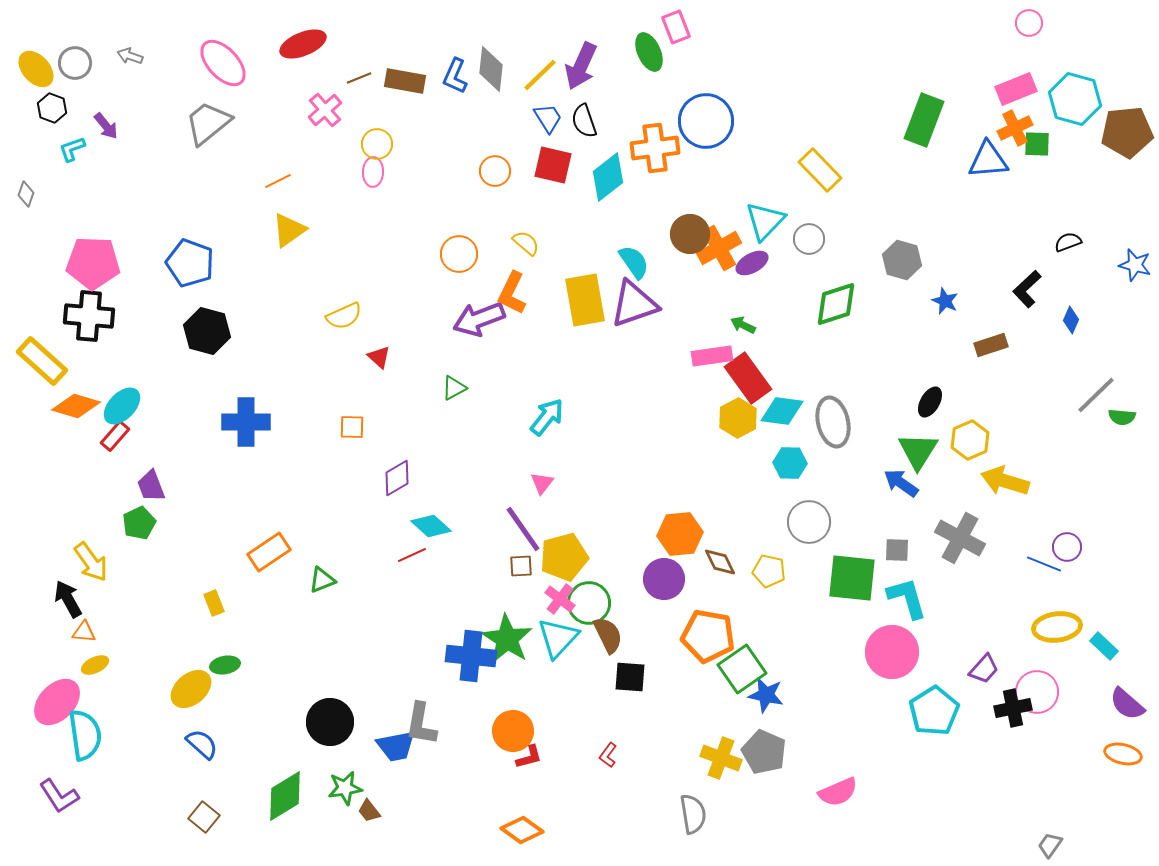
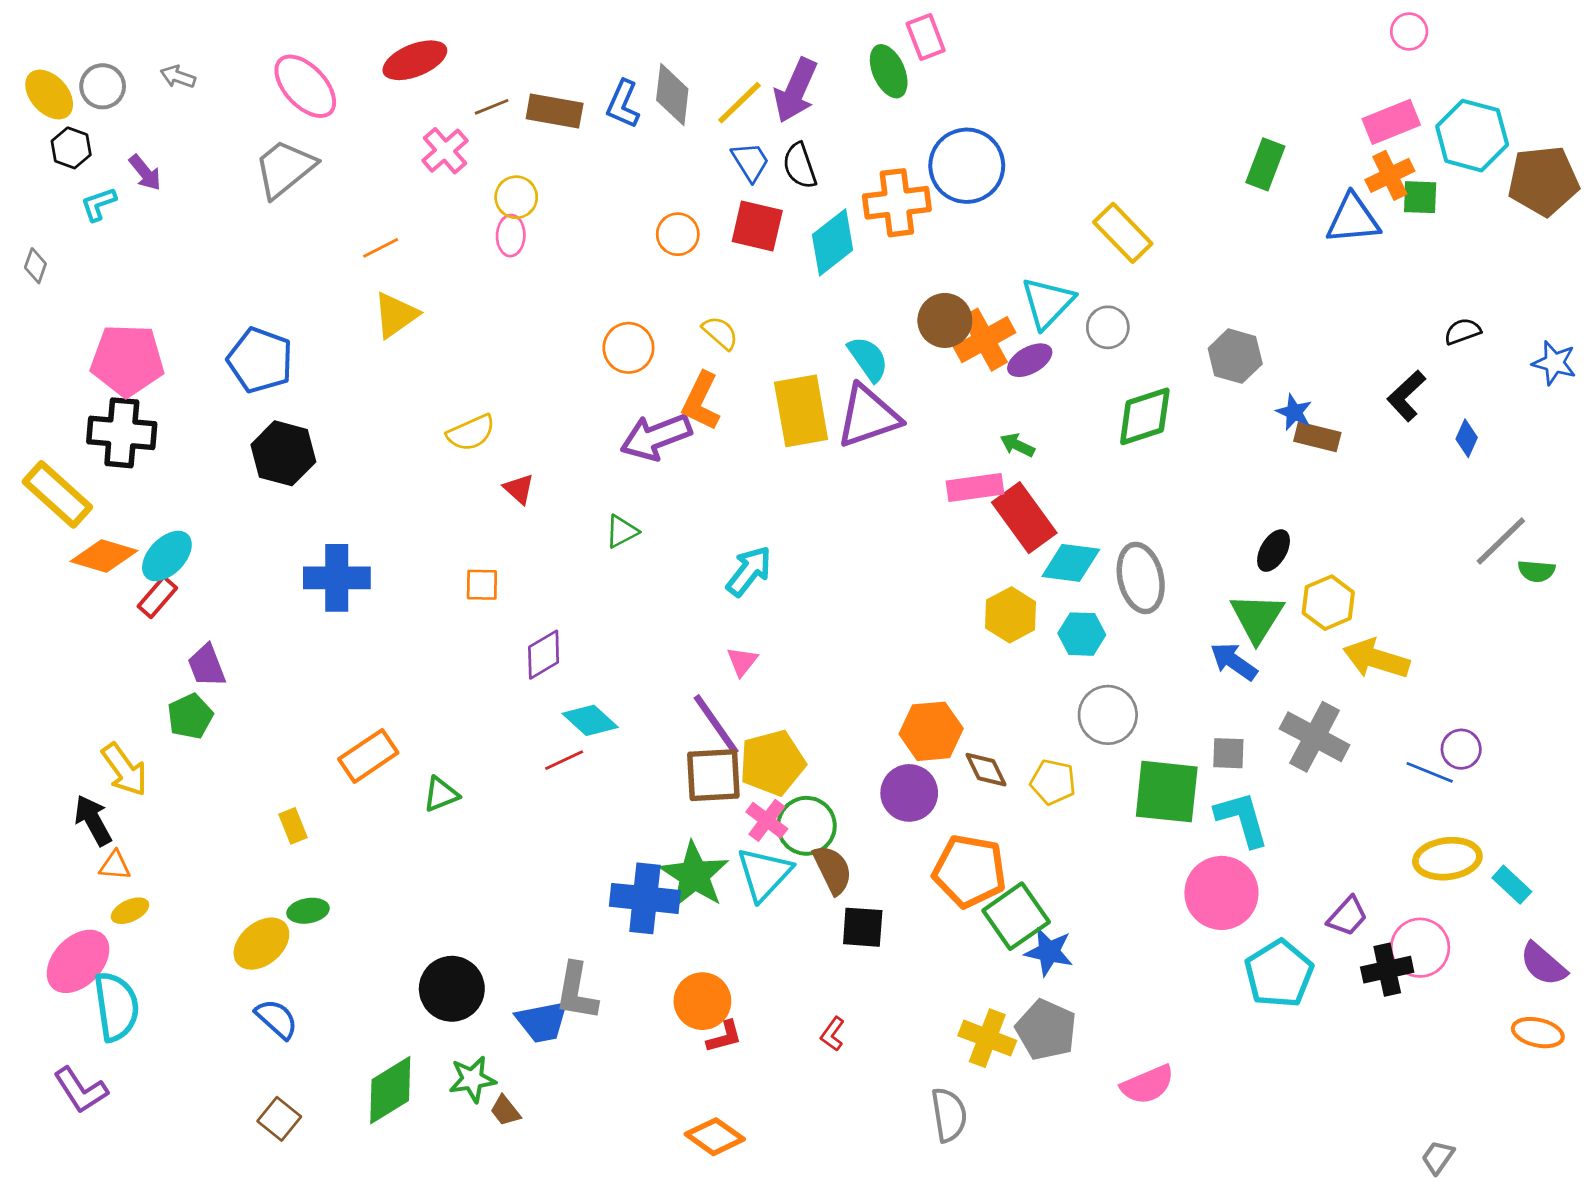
green rectangle: (924, 120) -> (1265, 164), size x0.7
brown rectangle: (991, 345) -> (1317, 437), moved, turned 32
yellow hexagon: (738, 418) -> (1011, 615), moved
brown square: (521, 566) -> (713, 775), size x1.8

